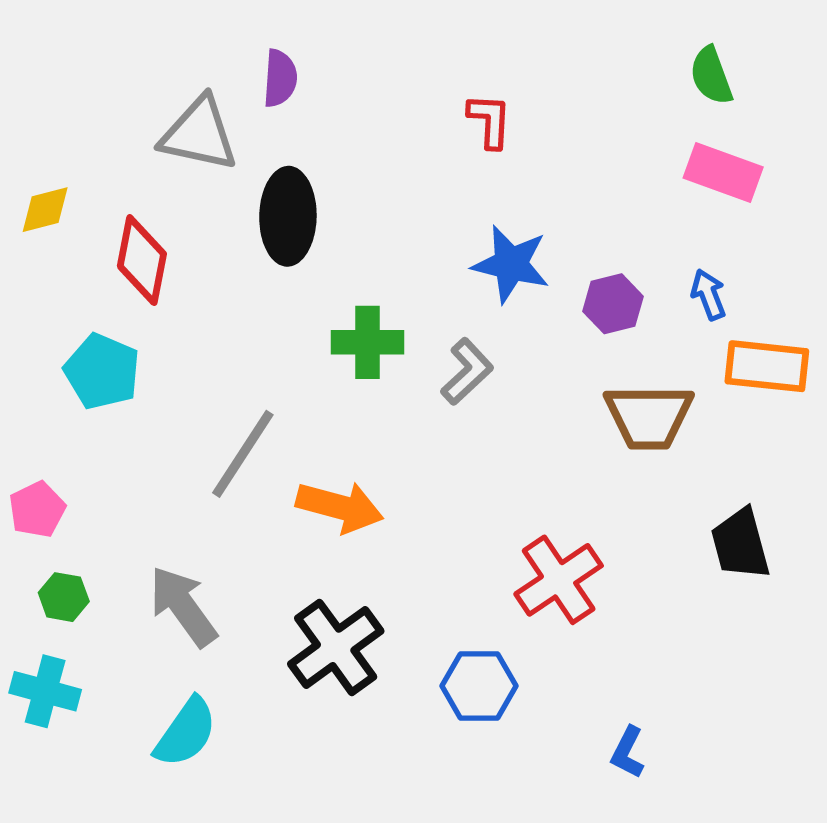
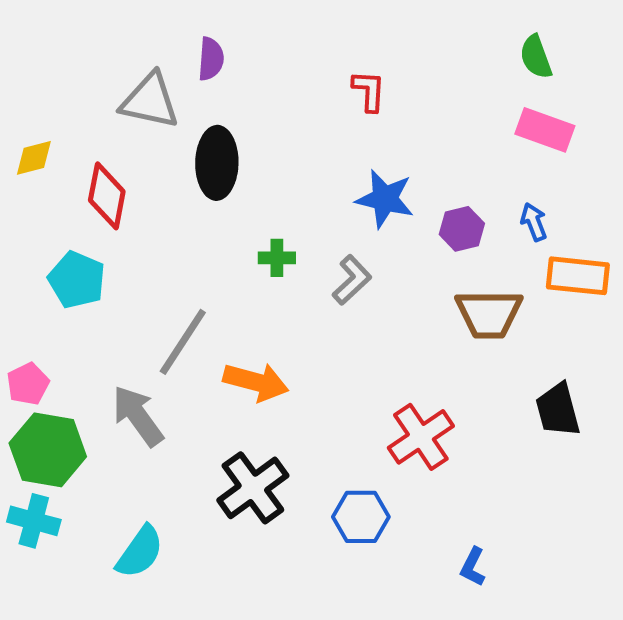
green cross: (368, 342) -> (277, 258), size x0.7
green hexagon: (64, 597) -> (48, 450), size x2.0
gray arrow: (183, 606) -> (138, 416), moved

